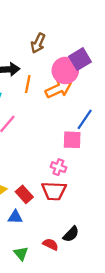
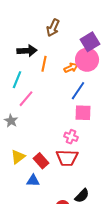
pink circle: (65, 70) -> (87, 60), moved
orange arrow: (58, 89) -> (71, 68), size x0.6
blue line: (85, 119) -> (78, 91), moved

